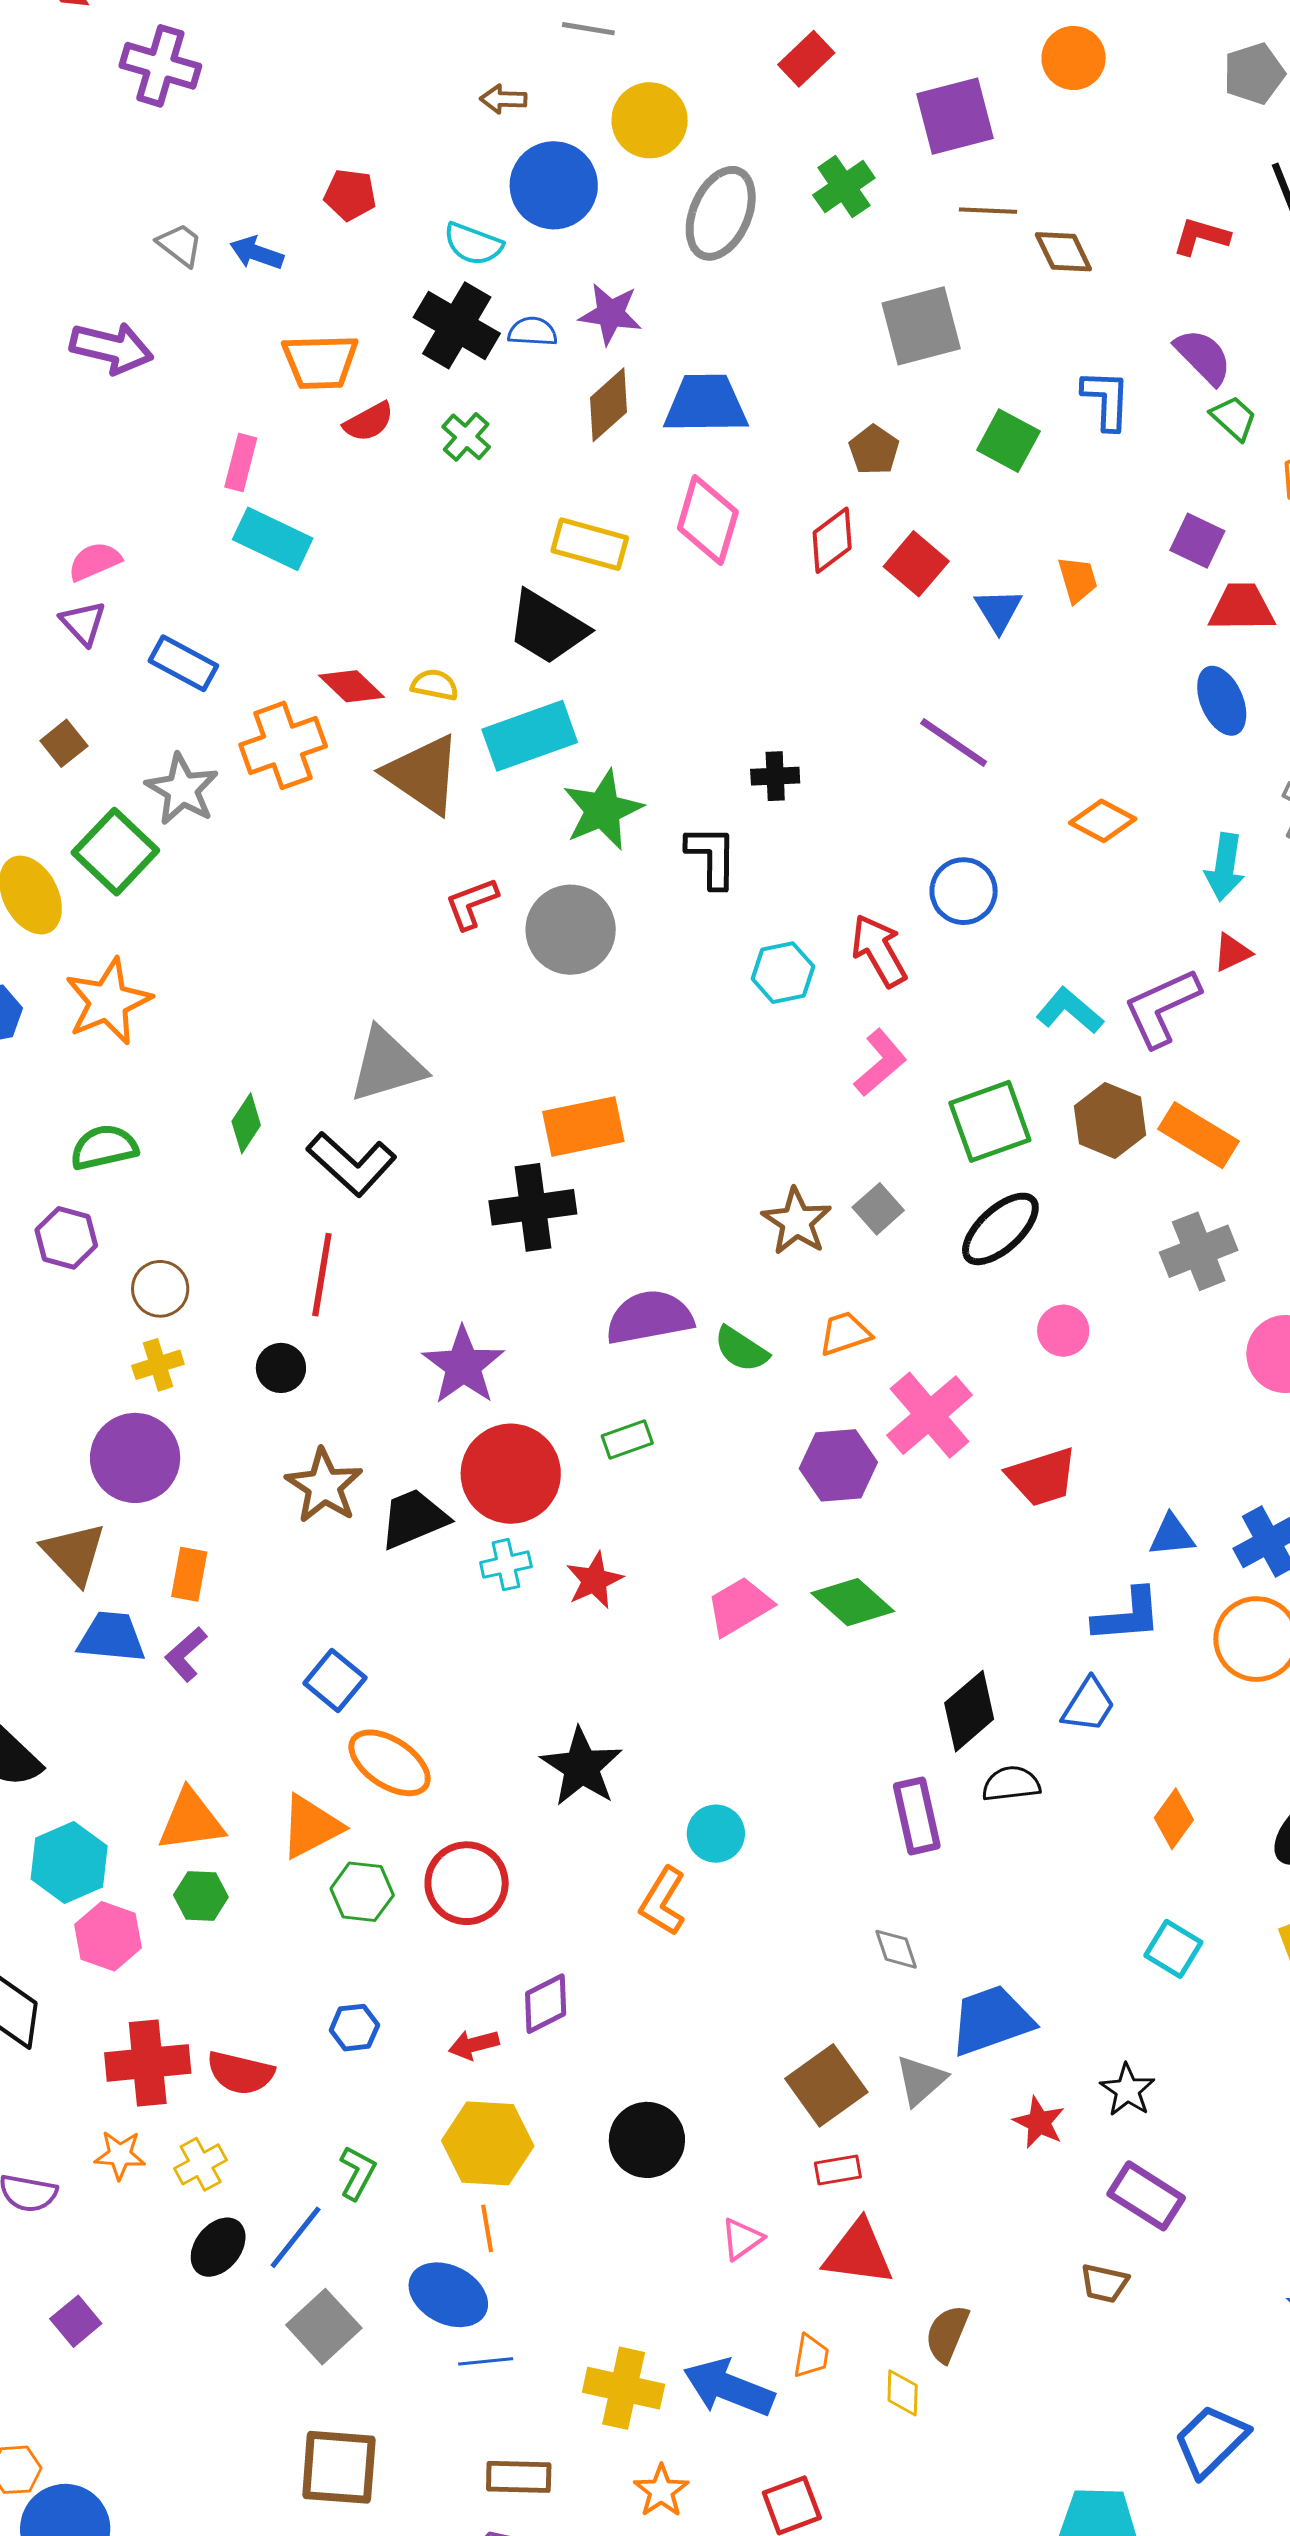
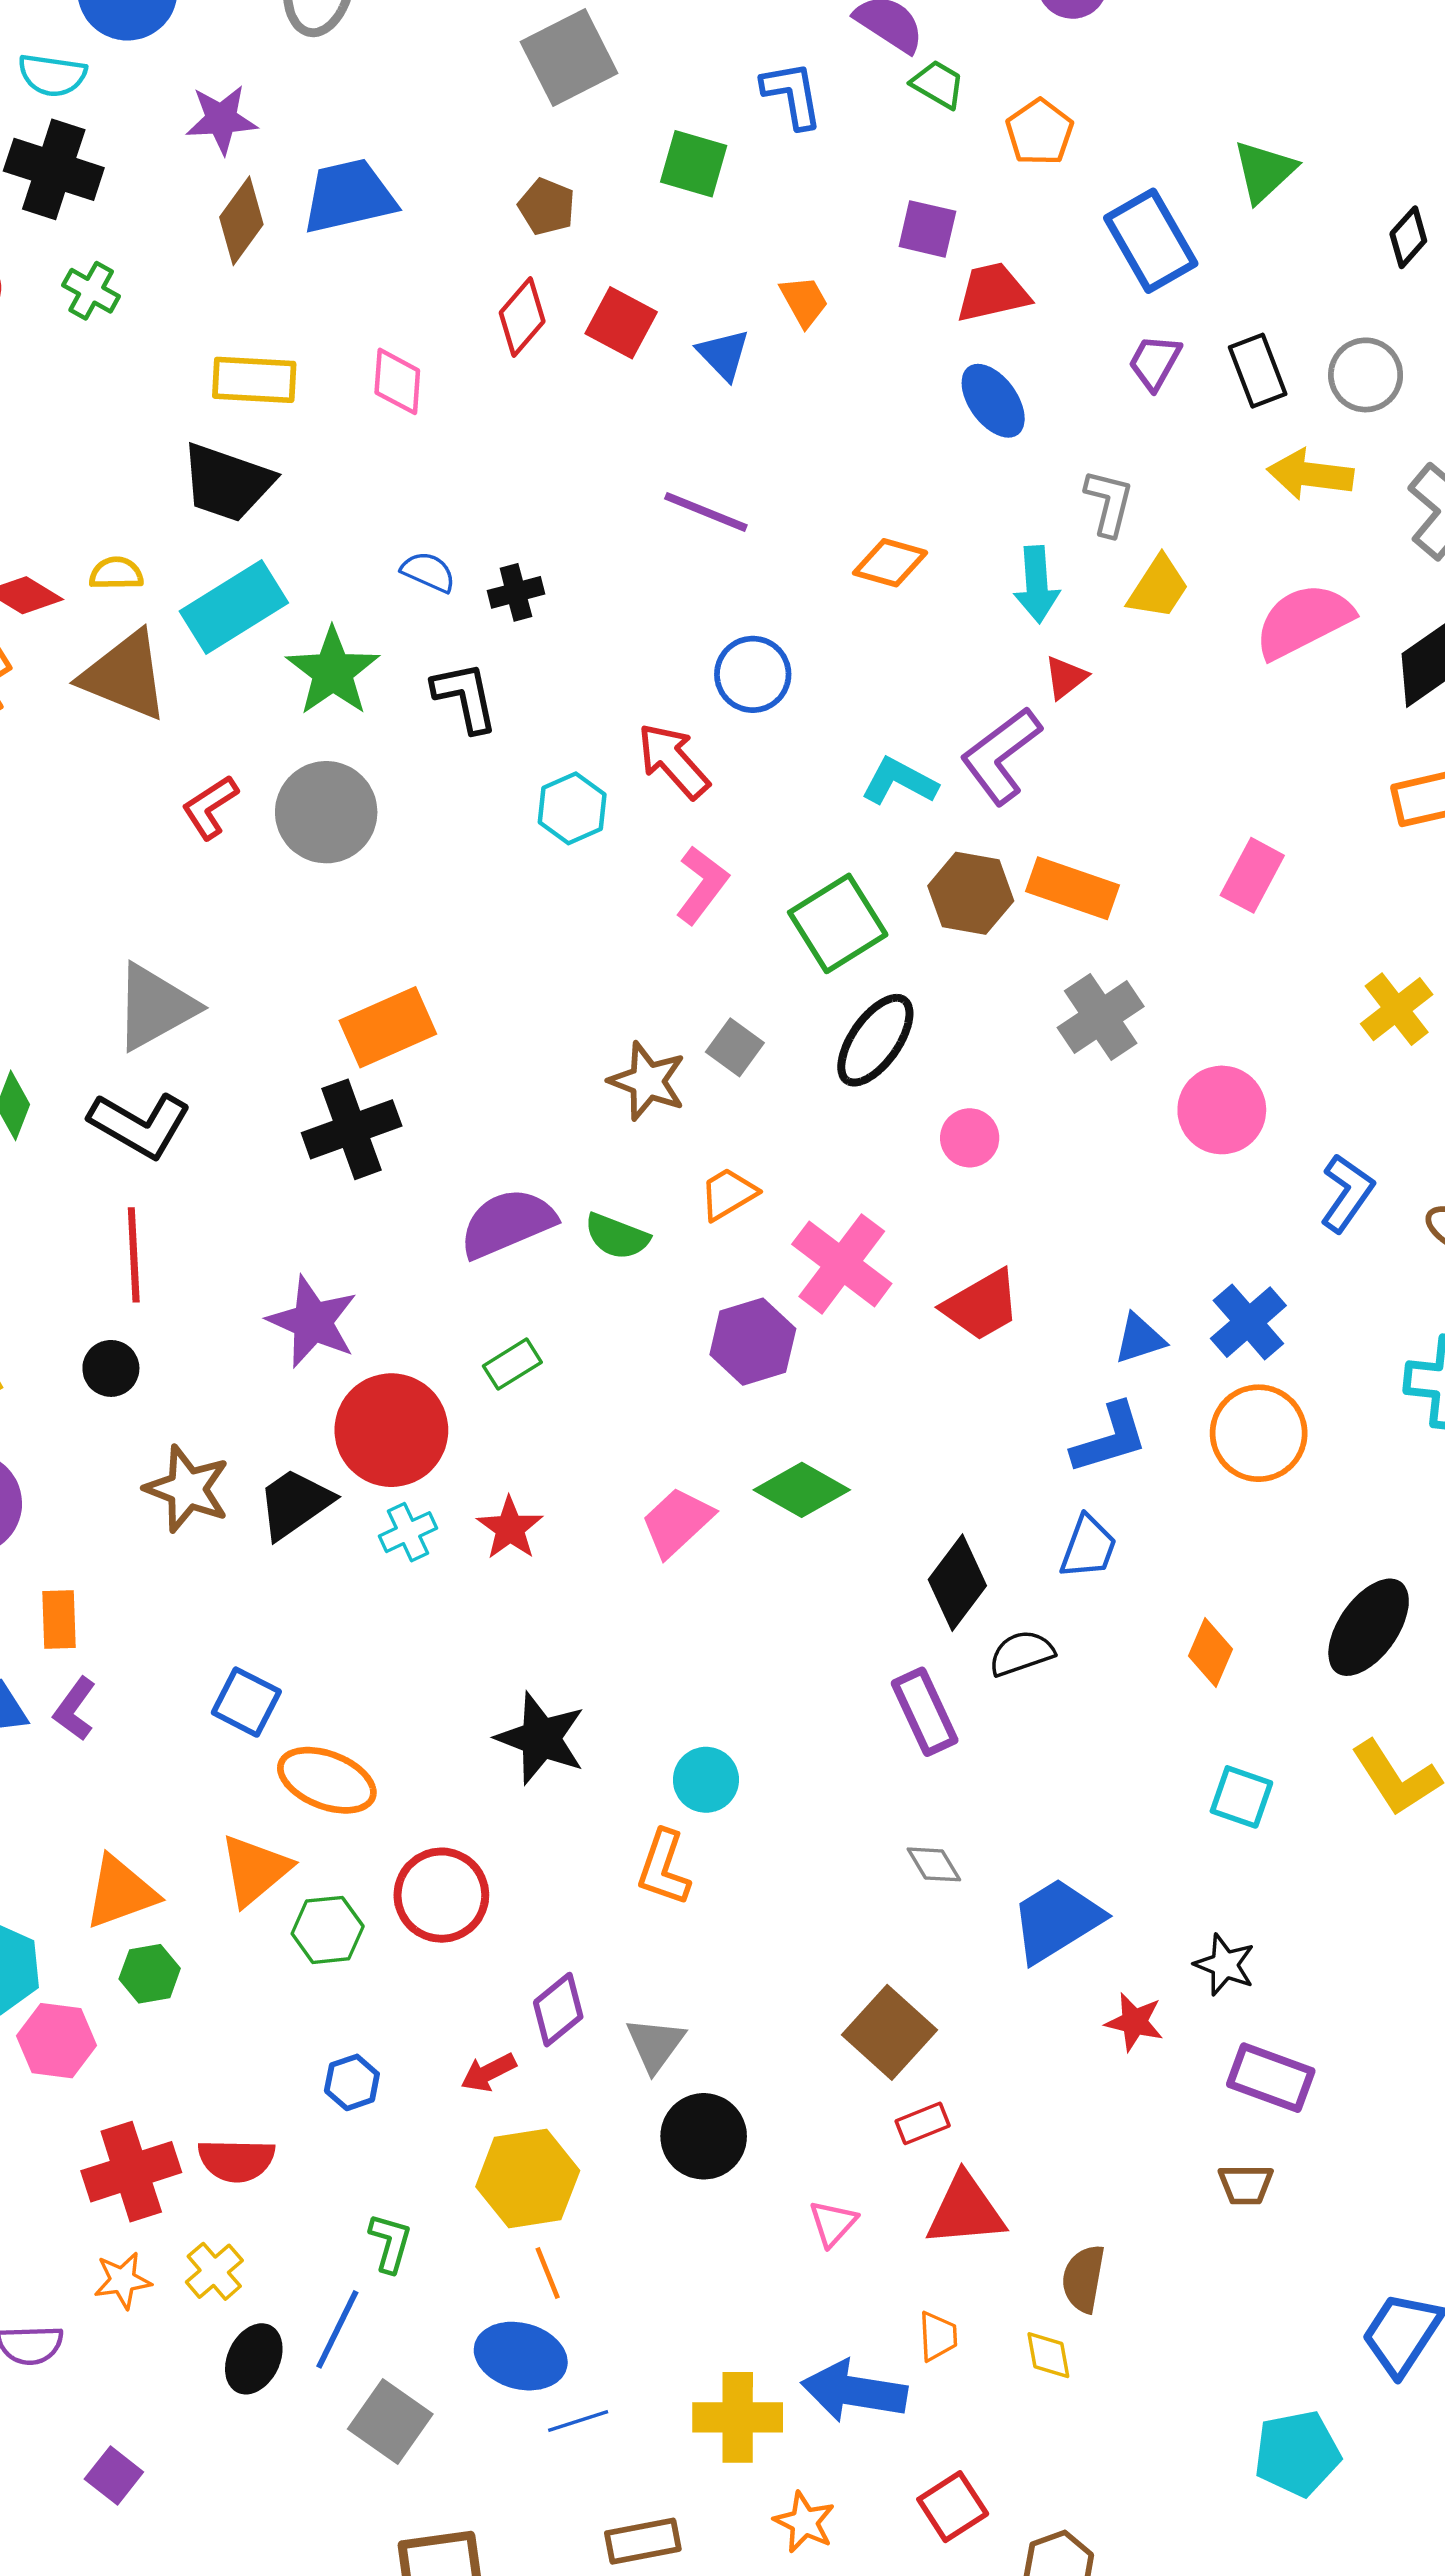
blue semicircle: (533, 332) -> (428, 572), moved, turned 33
pink diamond: (708, 520) -> (397, 381), moved, size x0.7
gray triangle: (921, 2080) -> (655, 2044), moved

